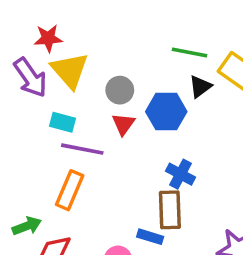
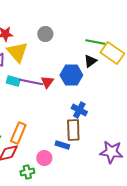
green line: (190, 53) -> (95, 42), moved
gray circle: (120, 90) -> (45, 34), moved
purple line: (82, 149) -> (31, 82), moved
orange rectangle: (70, 190) -> (18, 133), moved

